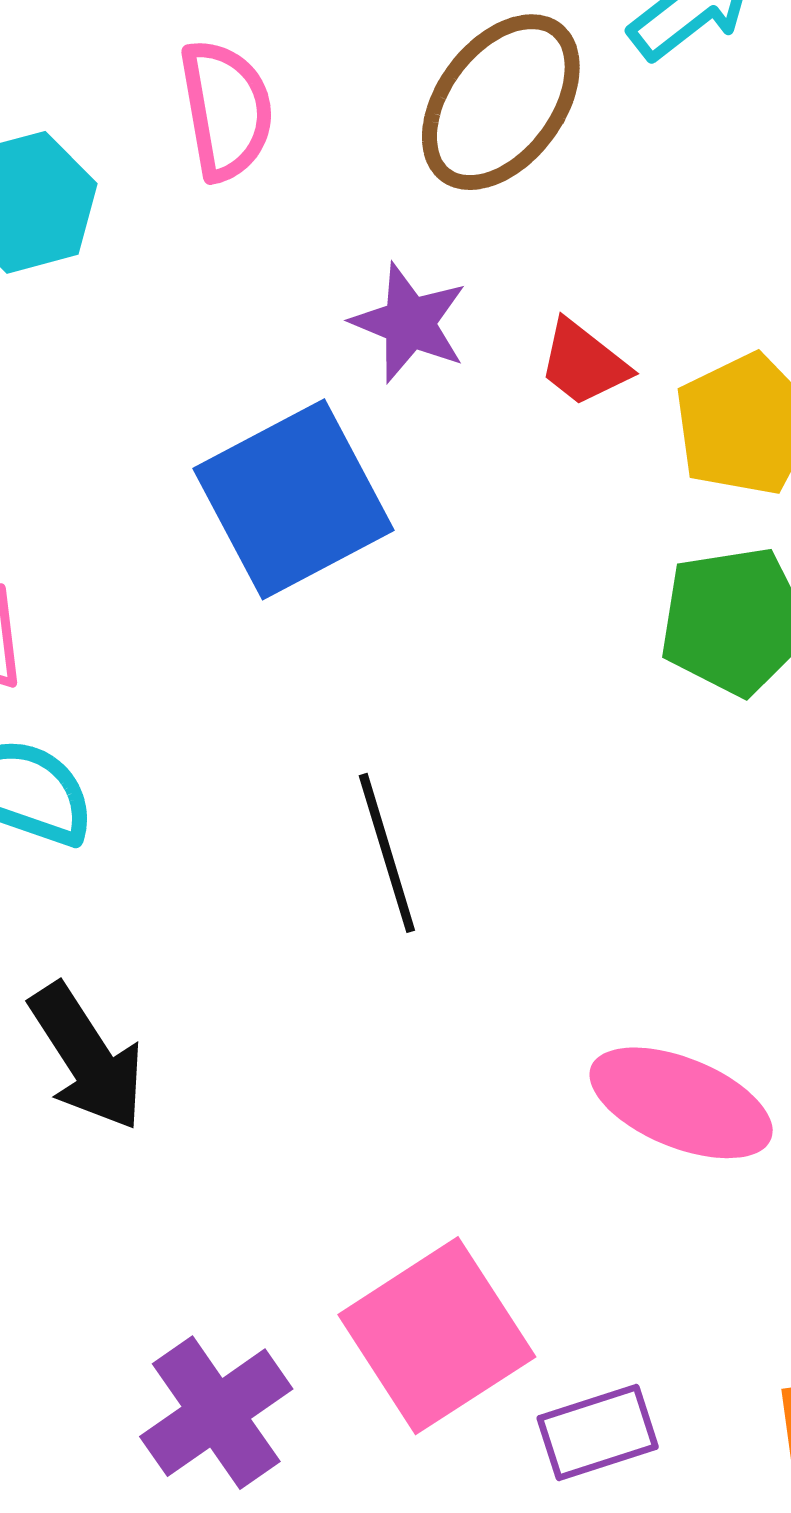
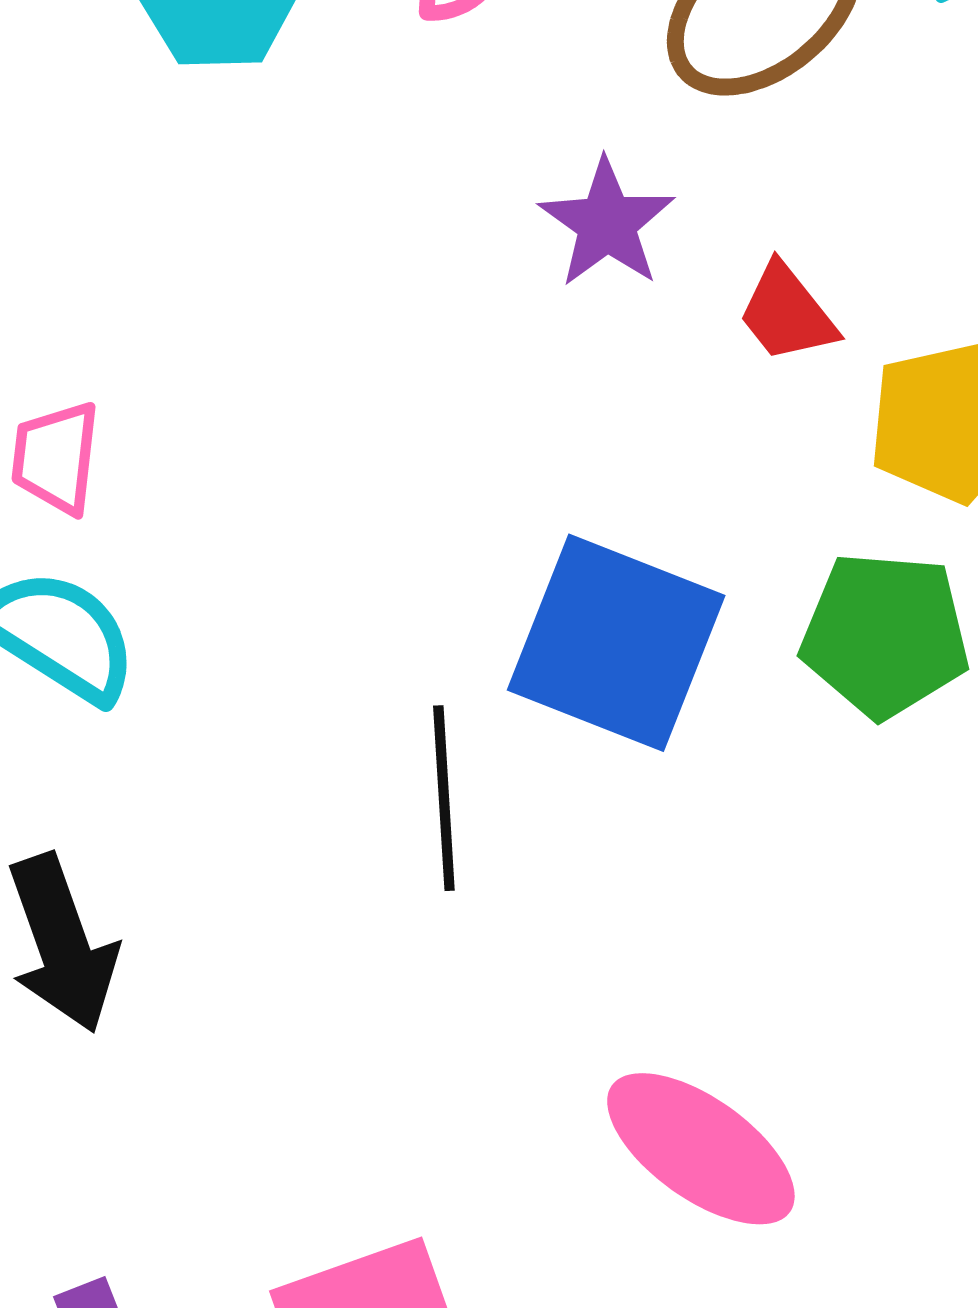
blue square: (293, 499) -> (616, 643), moved, turned 36

